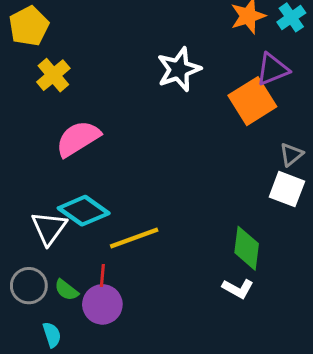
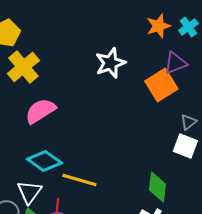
yellow cross: (53, 75) -> (23, 67), size x1.4
white triangle: (49, 228) -> (29, 192), moved
yellow line: (134, 238) -> (79, 180), turned 36

